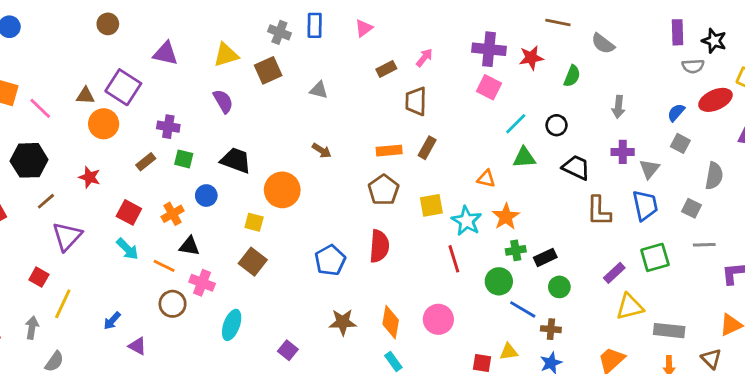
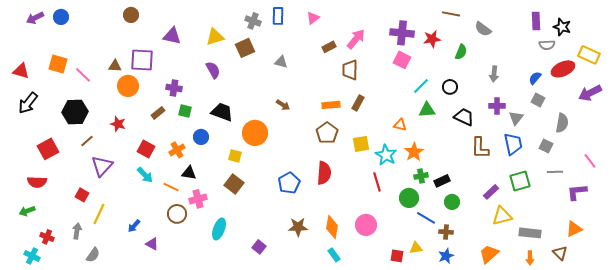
pink arrow: (424, 58) -> (356, 39), size x1.5
purple square: (123, 87) -> (142, 60), turned -30
pink cross: (202, 283) -> (198, 199), turned -36

